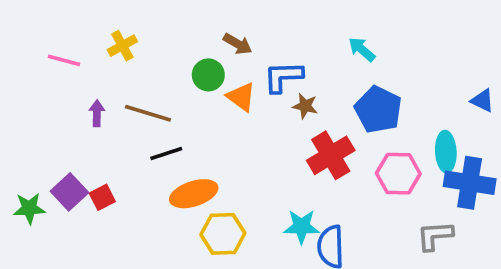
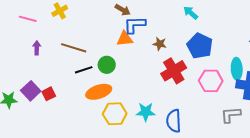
green circle: (208, 75) -> (107, 65), moved
blue L-shape: (283, 77) -> (135, 25), moved
orange triangle: (241, 97) -> (125, 39), turned -42
purple arrow: (97, 113) -> (37, 48), moved
cyan star: (301, 227) -> (146, 112), moved

